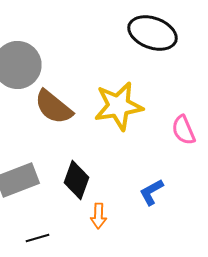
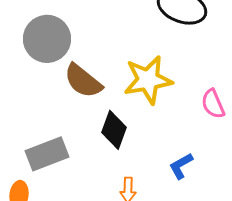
black diamond: (76, 180) -> (114, 130), moved

